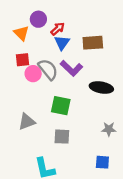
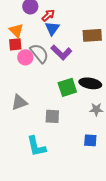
orange triangle: (21, 33) -> (16, 30), moved
brown rectangle: (93, 43) -> (92, 35), moved
black ellipse: (101, 87) -> (90, 83), moved
green square: (61, 106) -> (67, 87), moved, turned -30

